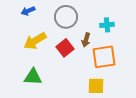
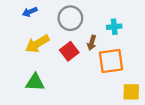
yellow square: (96, 86) -> (131, 92), moved

